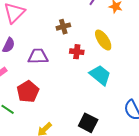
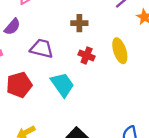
cyan trapezoid: (100, 75) -> (62, 85), moved

